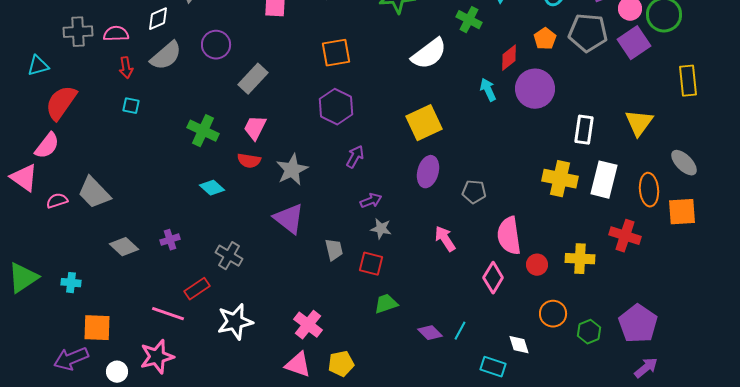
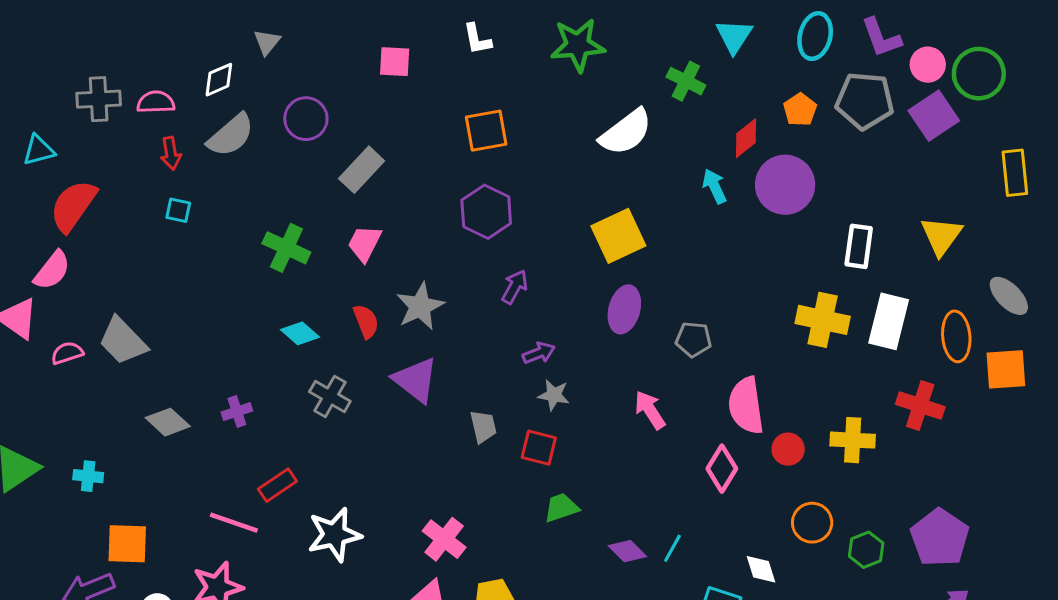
red semicircle: (249, 161) -> (366, 321), moved, turned -120
gray cross: (229, 256) -> (330, 396), moved

